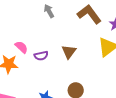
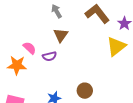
brown triangle: (69, 52) -> (61, 35), moved

